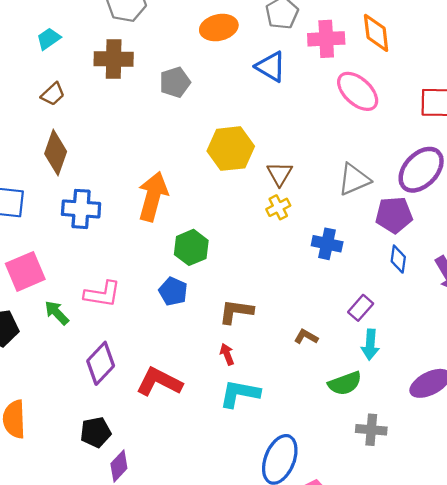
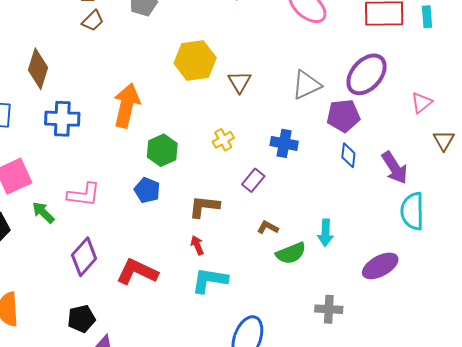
brown trapezoid: (53, 94) -> (93, 21), moved
yellow cross: (278, 207) -> (223, 140), moved
purple rectangle: (361, 308) -> (253, 180), moved
green semicircle: (345, 383) -> (291, 253), moved

